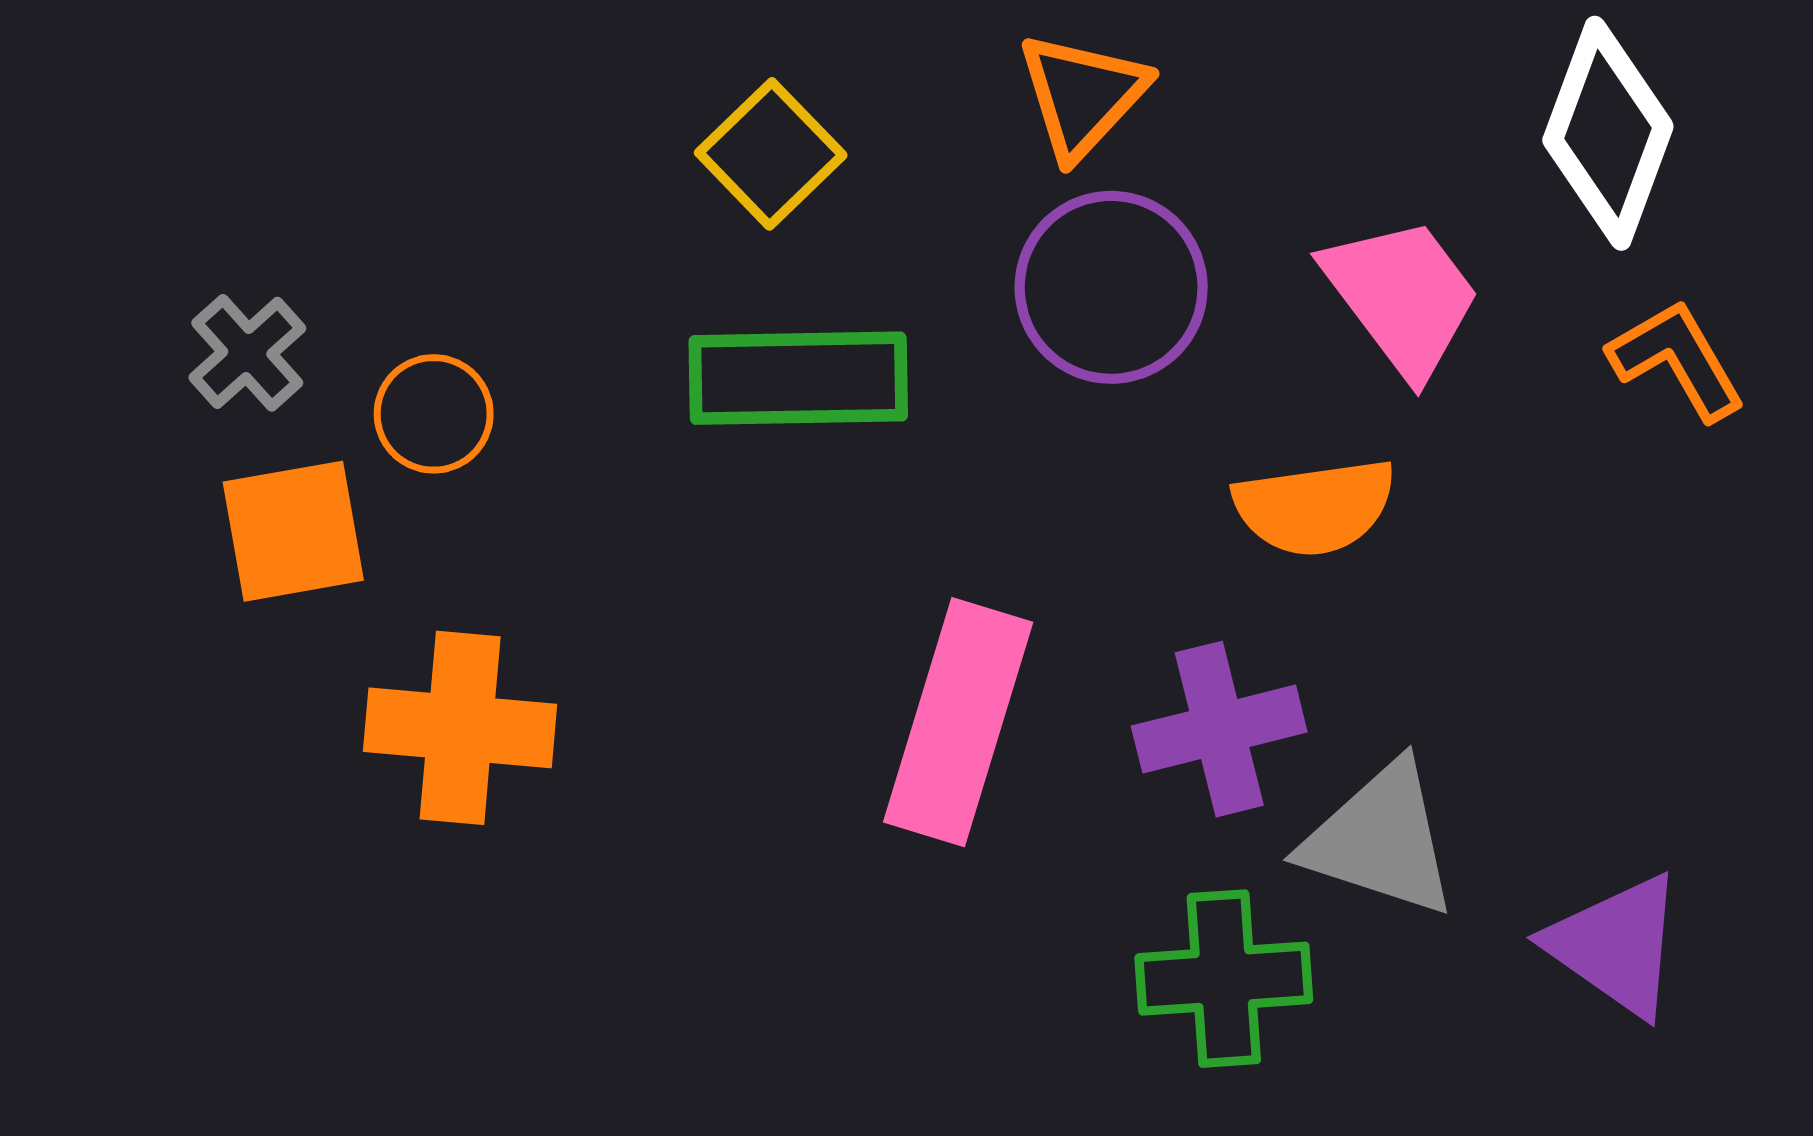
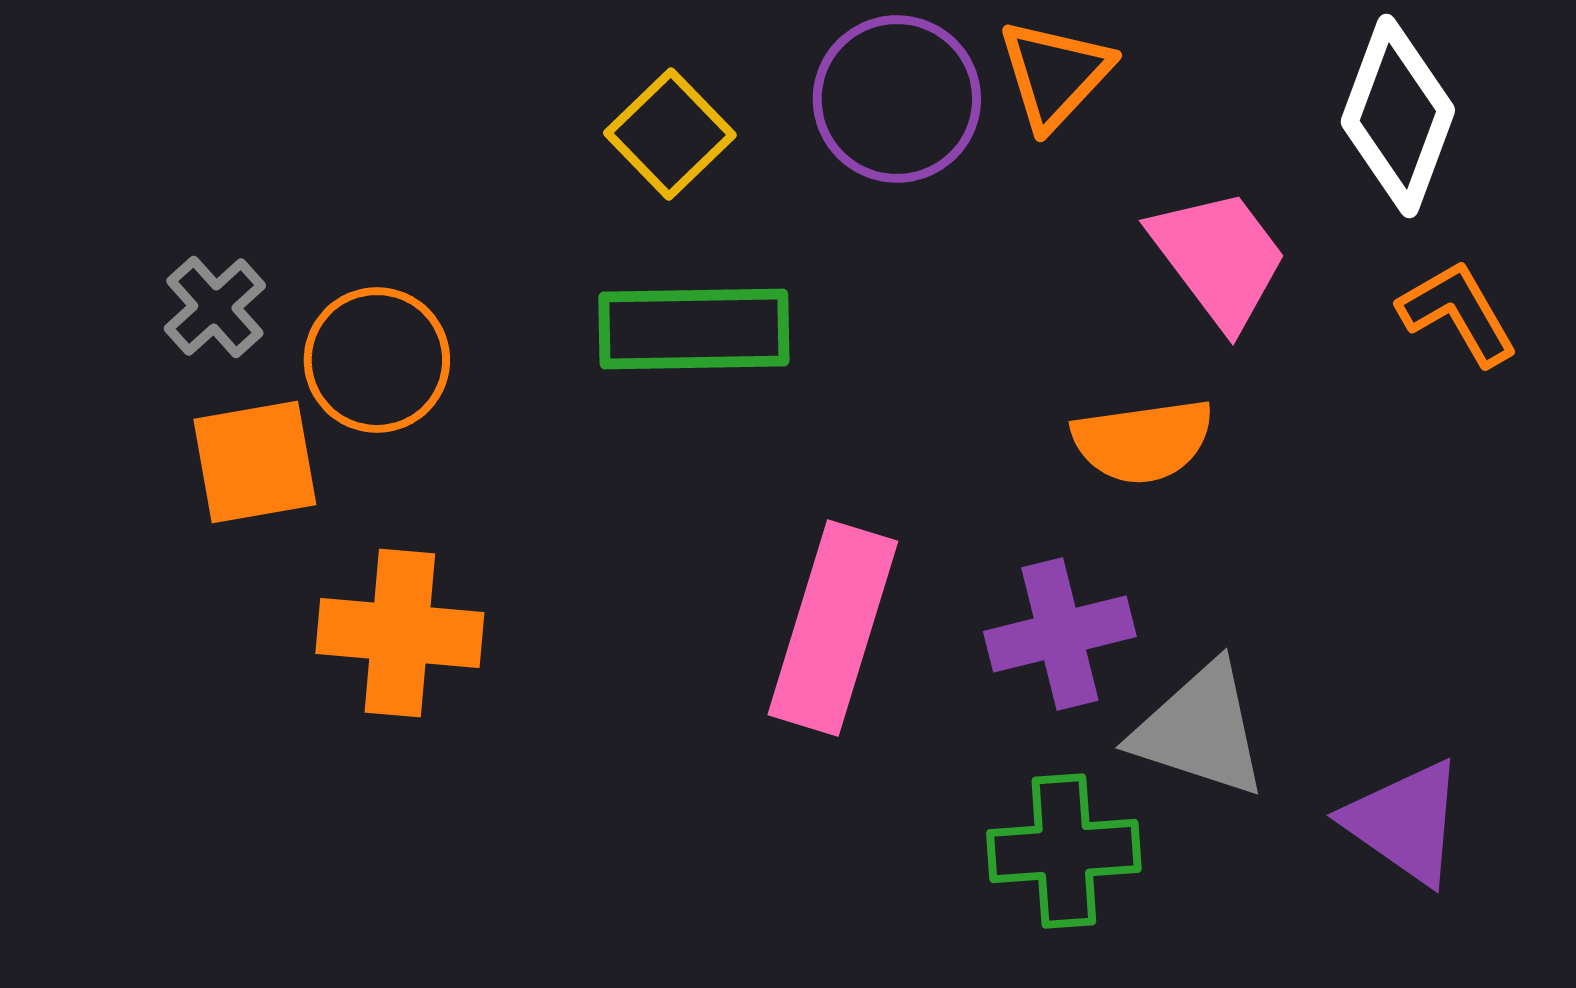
orange triangle: (1082, 95) -> (1055, 74), moved
purple circle: (1111, 287) -> (897, 99), moved
orange circle: (434, 414) -> (377, 360), size x1.4

